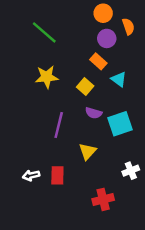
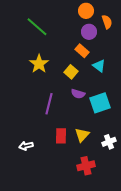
yellow star: (47, 77) -> (39, 64), turned -30
yellow triangle: (88, 151) -> (82, 135), moved
red rectangle: (57, 175) -> (61, 136), moved

